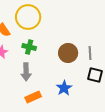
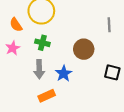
gray line: (90, 53) -> (109, 25), moved
blue star: (64, 88) -> (64, 74), moved

